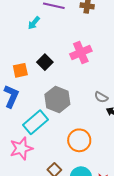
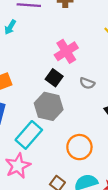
black square: (45, 62) -> (54, 78), moved
gray semicircle: (101, 97) -> (87, 83), moved

